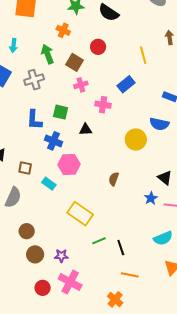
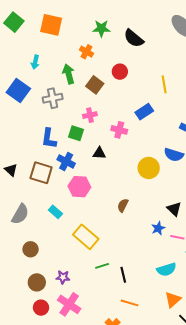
pink cross: (81, 85) -> (90, 115), moved
brown square: (25, 168) -> (41, 173), moved, size x1.6
cyan rectangle: (49, 184) -> (55, 212), moved
brown circle: (35, 254) -> (37, 282), moved

